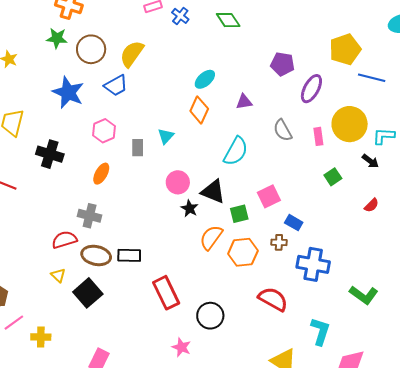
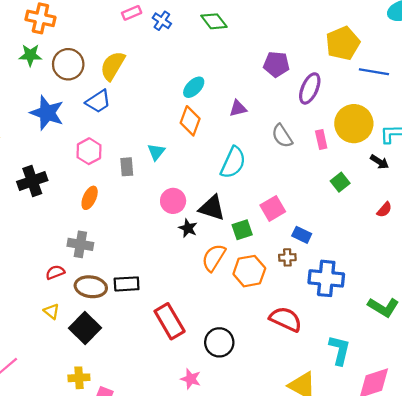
black cross: (50, 154) -> (32, 181), turned -32
red semicircle: (64, 240) -> (55, 272), size x0.7
yellow cross: (41, 337) -> (79, 378), moved

